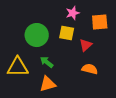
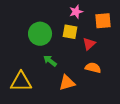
yellow triangle: (18, 67) -> (21, 82), moved
orange triangle: (48, 84) -> (67, 83), moved

